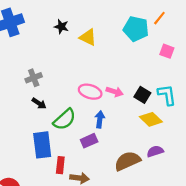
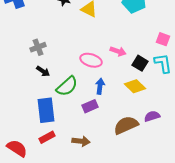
pink square: (167, 51) -> (163, 39), moved
pink arrow: (115, 92) -> (118, 51), moved
yellow diamond: (151, 119) -> (135, 86), moved
red rectangle: (60, 165) -> (47, 137), moved, turned 56

